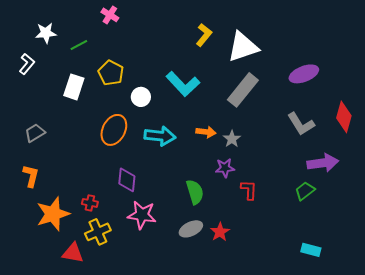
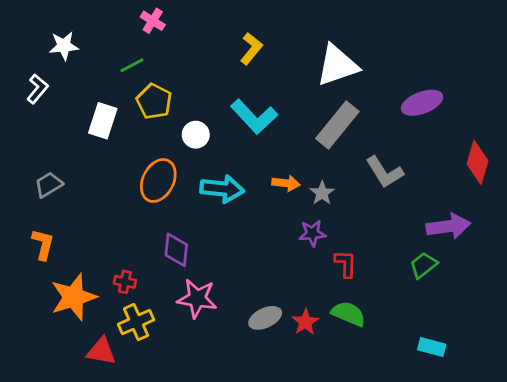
yellow L-shape: (204, 35) -> (251, 49), moved
green line: (79, 45) -> (132, 65), moved
gray L-shape: (301, 124) -> (385, 172), moved
green semicircle: (195, 192) -> (348, 314), moved, turned -50

